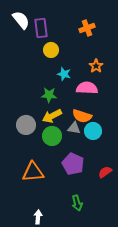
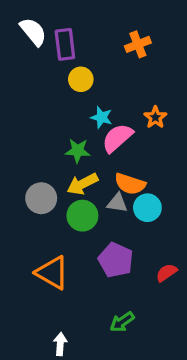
orange star: (96, 66) -> (155, 117), moved
pink semicircle: (87, 88) -> (117, 138), moved, turned -45
orange triangle: (33, 172) -> (52, 273), turned 35
green arrow: (77, 203) -> (122, 322), turned 70

